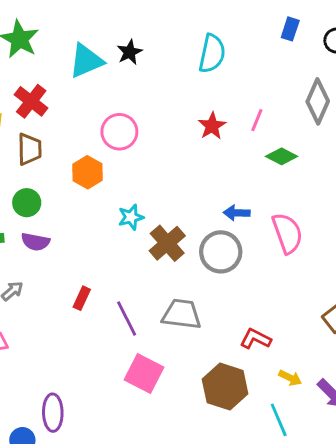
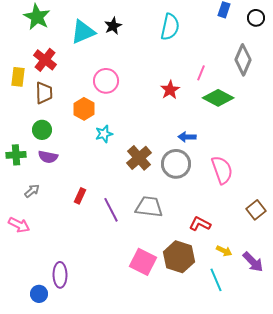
red star: (212, 126) -> (170, 90), moved
green diamond: (282, 156) -> (218, 98), size x1.4
cyan star: (131, 217) -> (104, 134), moved
pink semicircle: (287, 233) -> (222, 170), moved
pink square: (144, 374) -> (143, 262), moved

